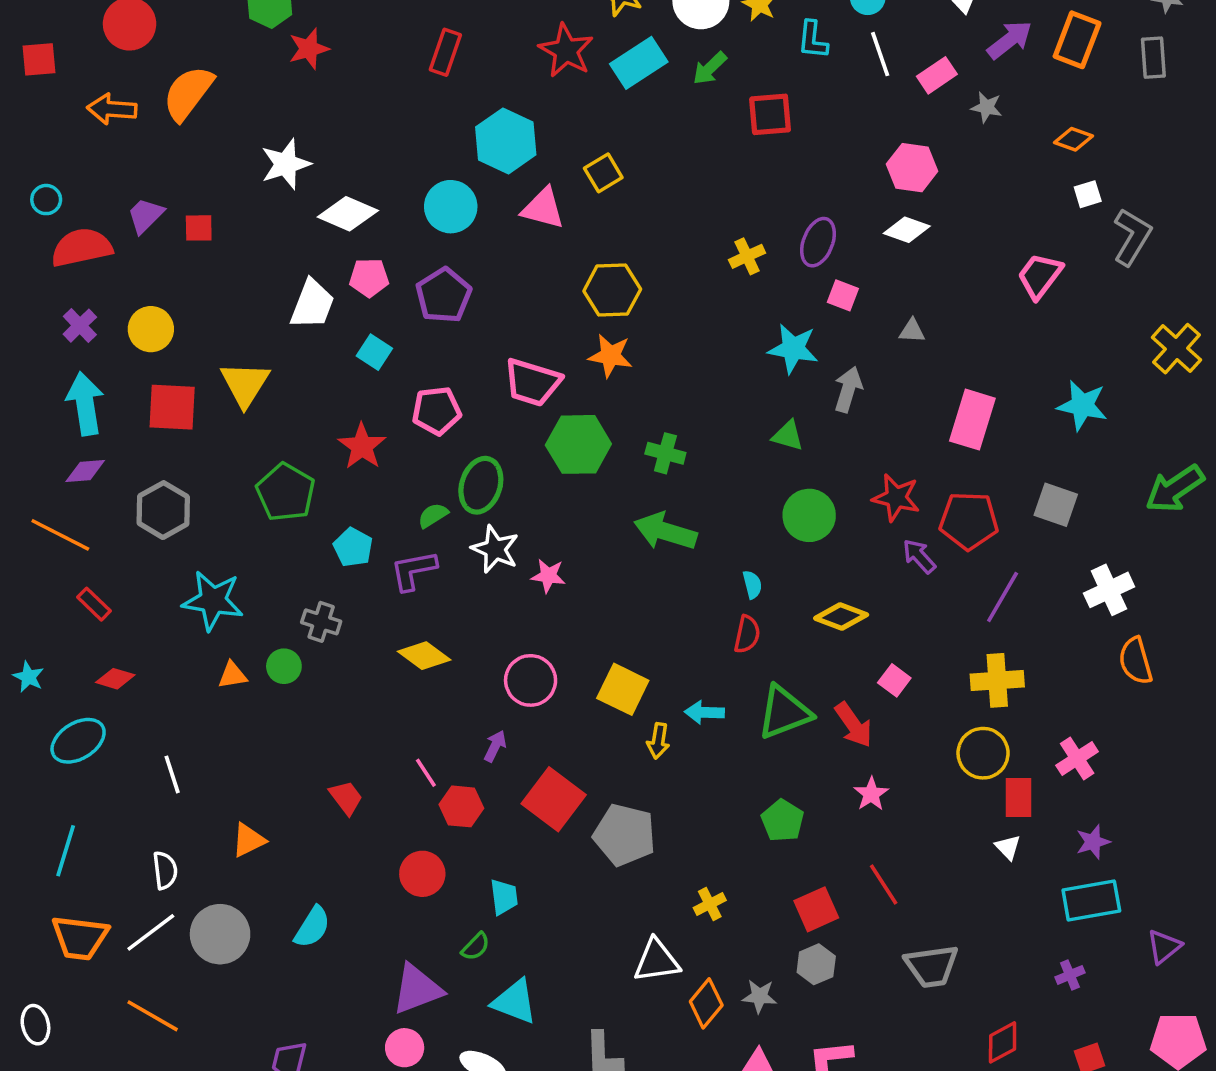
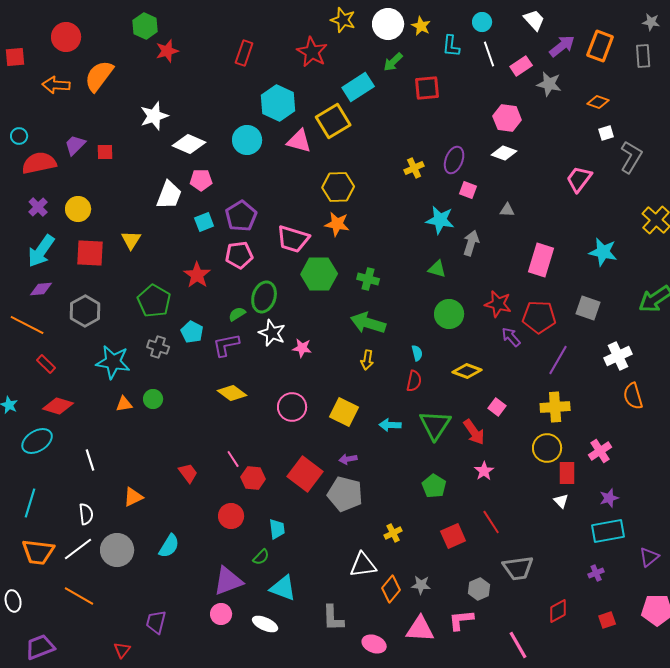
cyan rectangle: (639, 63) -> (358, 87), moved
gray star: (987, 107) -> (549, 84), size x1.4
yellow square: (603, 173) -> (333, 121), size x1.6
purple pentagon: (444, 295) -> (241, 216), moved
cyan square: (374, 352) -> (204, 222), turned 36
yellow triangle: (245, 384) -> (131, 240), size x0.7
cyan arrow: (85, 404) -> (41, 251), turned -136
gray cross: (321, 622) -> (158, 347), moved
red diamond: (115, 679) -> (58, 406), size x1.4
green triangle: (784, 712) -> (435, 425), turned -36
yellow arrow: (658, 741) -> (367, 360), moved
purple arrow: (495, 746) -> (348, 459), moved, turned -126
gray hexagon: (816, 964) -> (479, 589), moved

